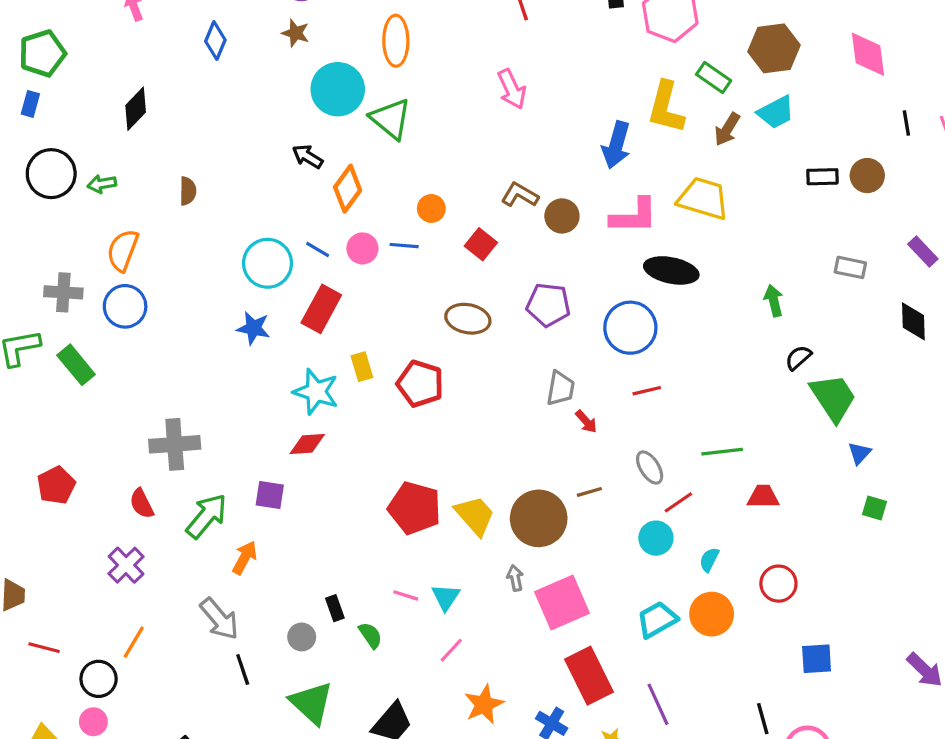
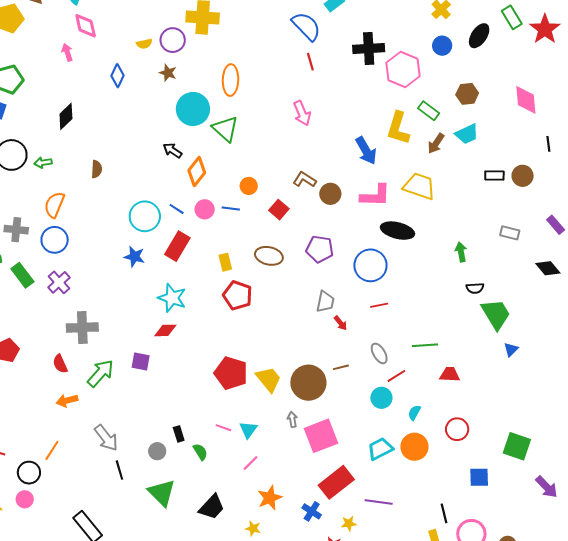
brown hexagon: (774, 48) -> (467, 94), size x0.7
blue arrow: (616, 145) -> (366, 151), turned -48
black diamond: (913, 321) -> (548, 268), turned -40
black semicircle: (798, 358) -> (475, 288), turned -144
yellow rectangle: (362, 367) -> (225, 262), moved
green square: (875, 508) -> (517, 446), moved, size x1.8
orange arrow: (245, 558) -> (67, 400), moved, turned -135
purple cross: (126, 565) -> (59, 282), moved
red rectangle: (589, 676) -> (336, 482), turned 76
purple line: (658, 704) -> (379, 502), turned -60

